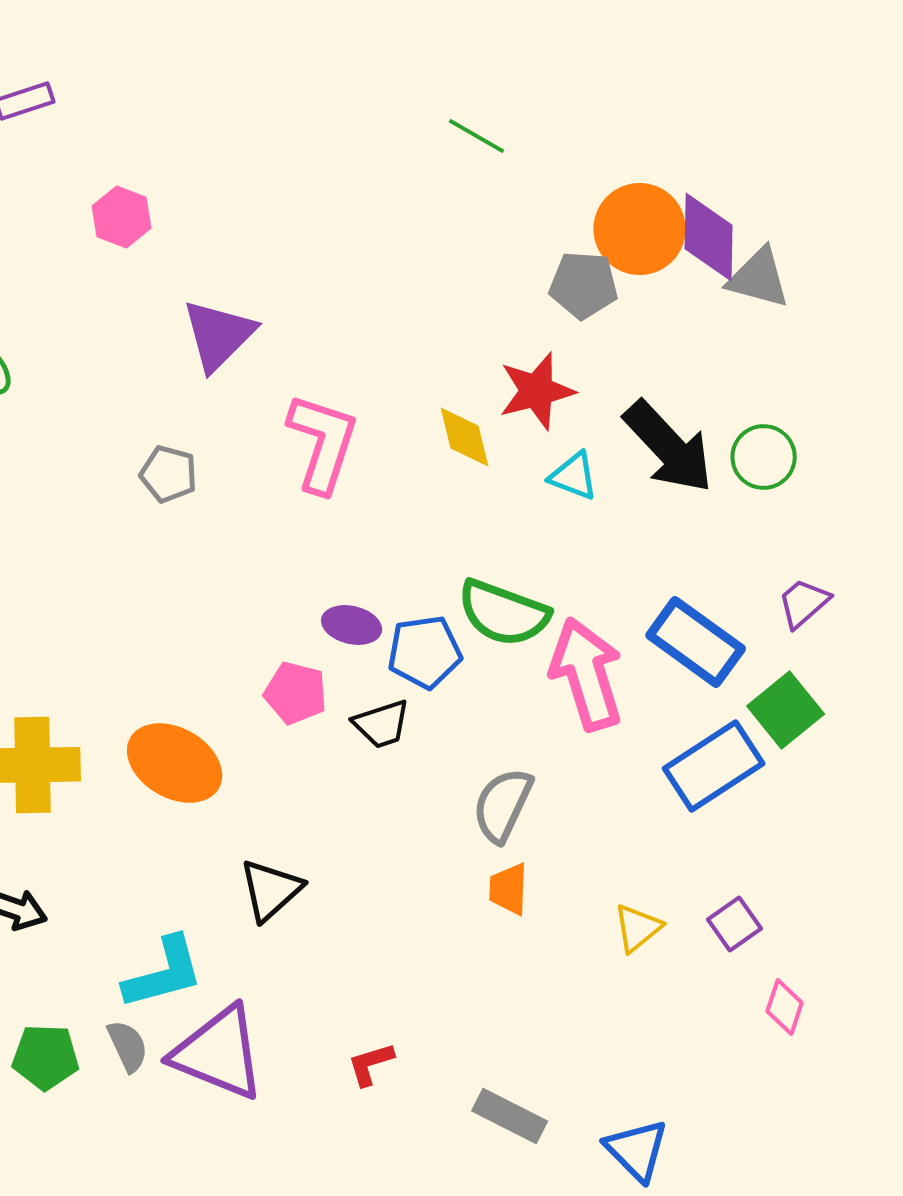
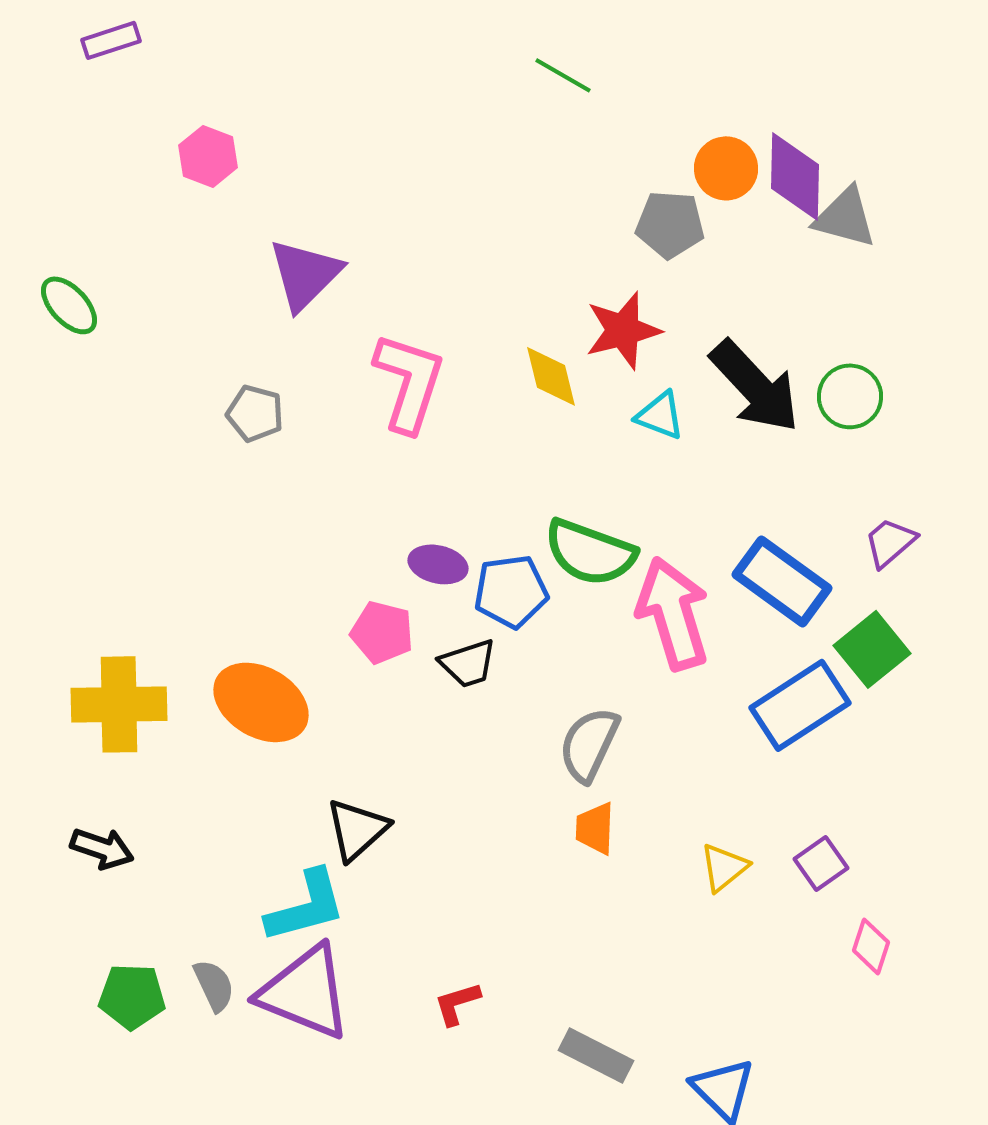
orange circle: (640, 229) -> (726, 168), size x0.7
cyan L-shape: (164, 973) -> (306, 906), moved

